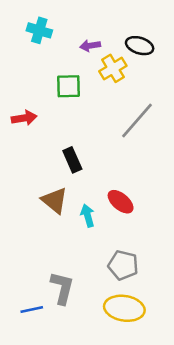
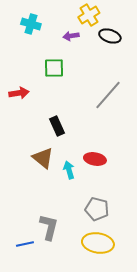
yellow cross: (113, 68) -> (89, 15), moved
red ellipse: (121, 202) -> (95, 159), turned -30

